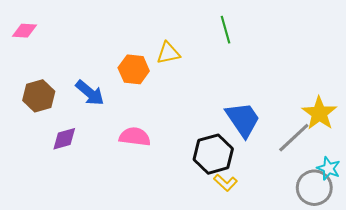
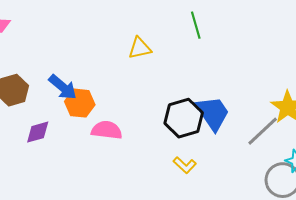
orange hexagon: (134, 69) -> (80, 103), moved
black hexagon: (213, 154) -> (184, 118), moved
yellow L-shape: (225, 183) -> (185, 165), moved

